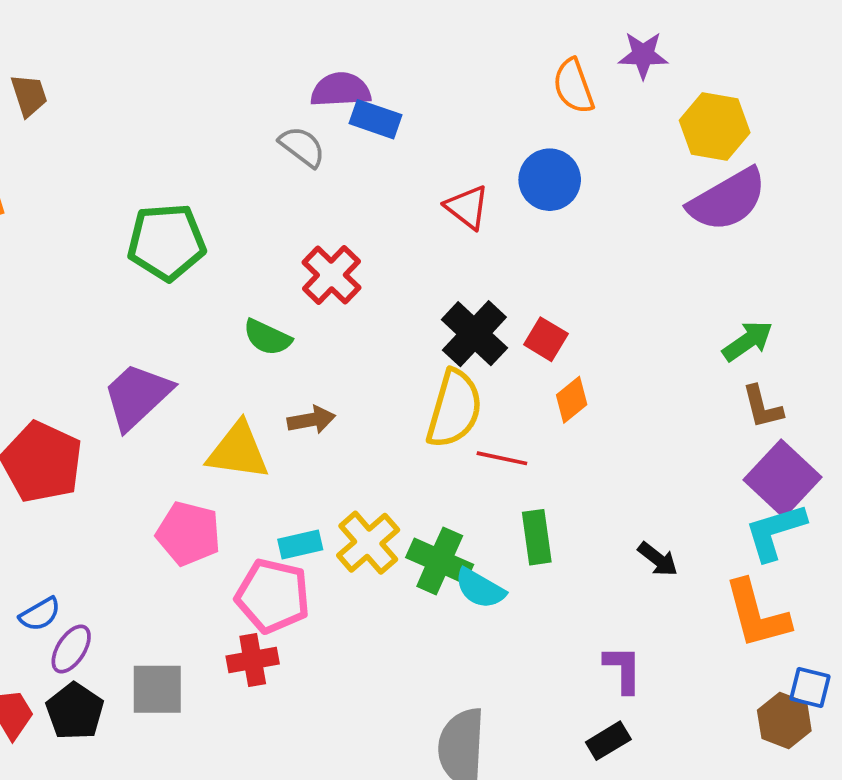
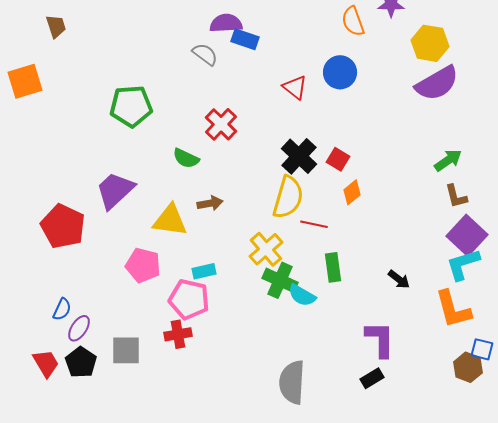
yellow cross: (368, 543) -> (266, 249), moved
blue semicircle: (40, 614) -> (62, 309), turned -35
purple L-shape: (623, 669) -> (380, 339), size x1.4

